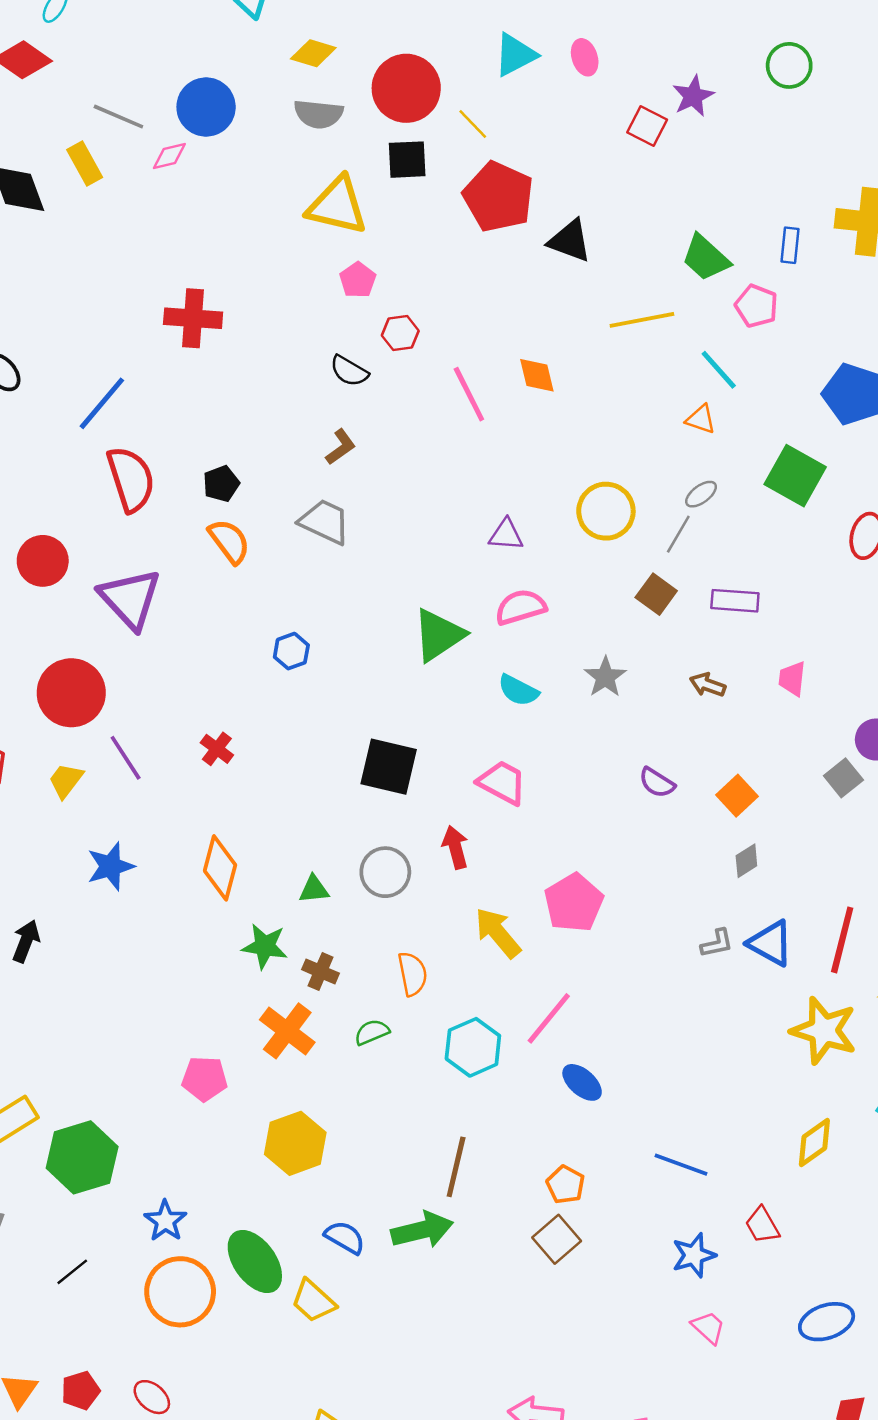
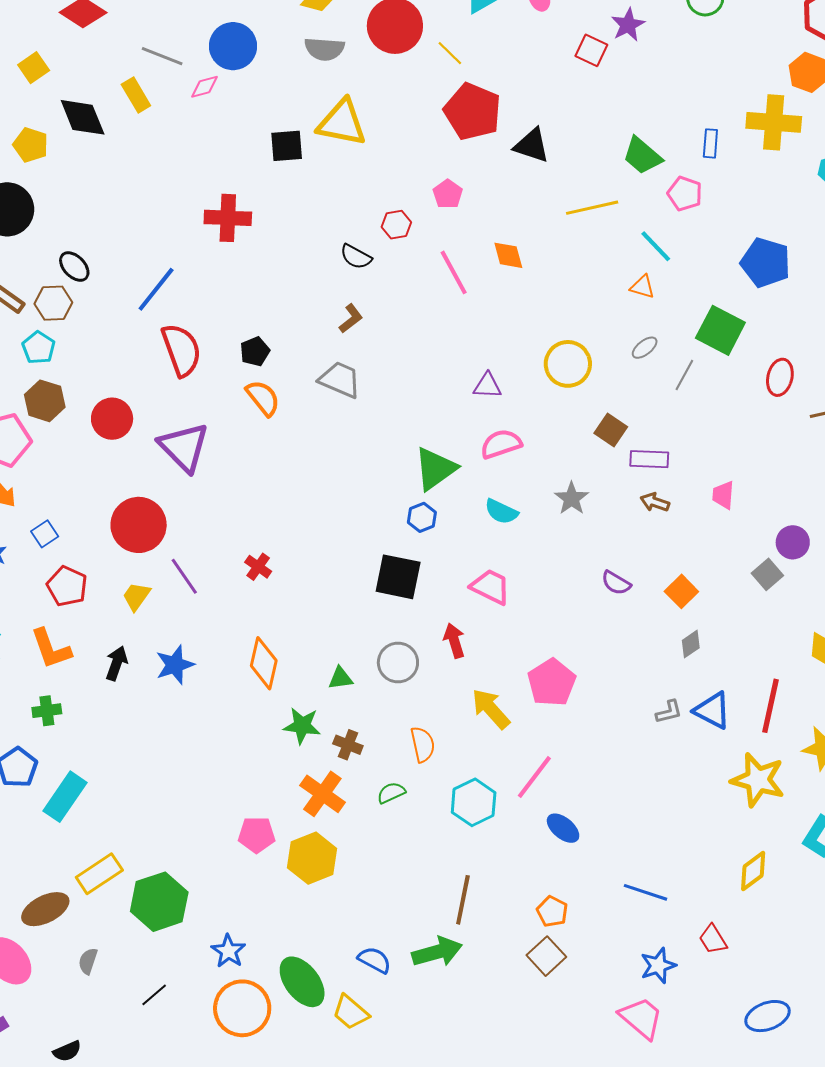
black square: (407, 160) -> (287, 146), moved
pink pentagon: (358, 280) -> (448, 194), moved
gray line: (678, 534) -> (684, 375), moved
purple rectangle: (735, 601) -> (649, 459), moved
blue hexagon: (291, 651) -> (422, 517), moved
black arrow: (26, 941) -> (117, 663), moved
yellow hexagon: (295, 1143) -> (312, 858), moved
pink trapezoid: (708, 1327) -> (641, 1018), moved, size x1.6

